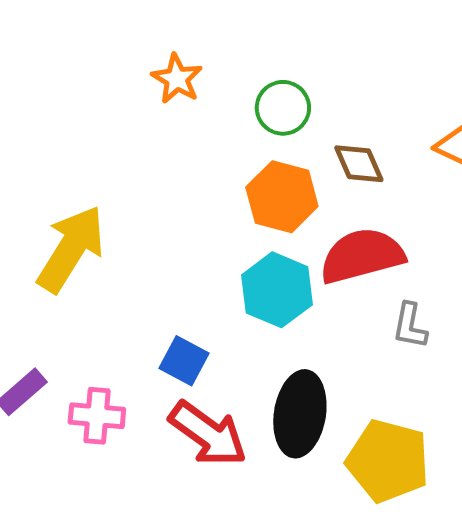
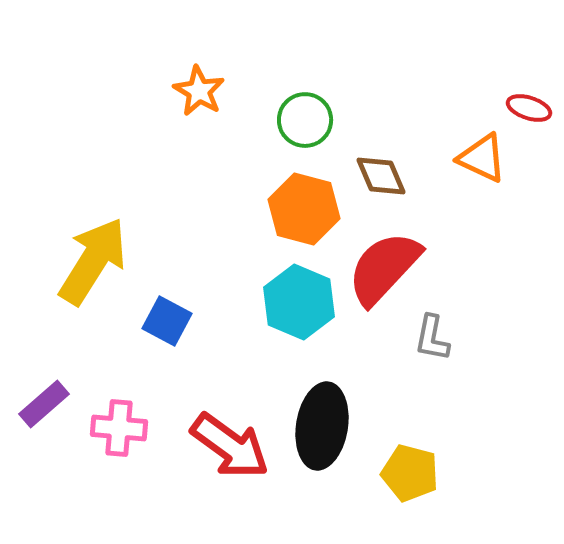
red semicircle: (362, 256) -> (384, 268), turned -32
blue square: (184, 361) -> (167, 321), moved
yellow pentagon: (388, 461) -> (410, 473), size x0.7

